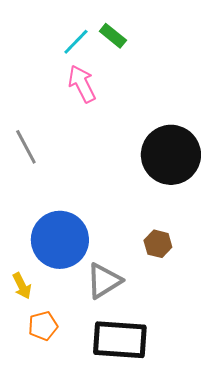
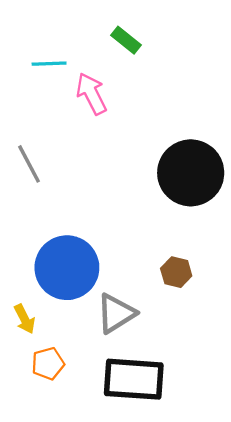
cyan line: (76, 42) -> (49, 64), moved, turned 44

